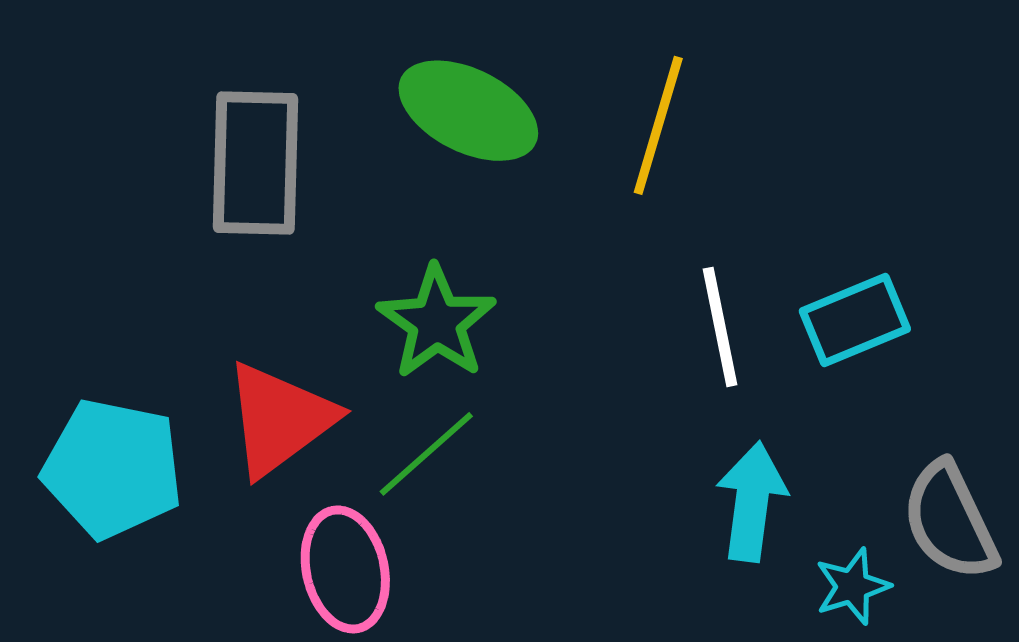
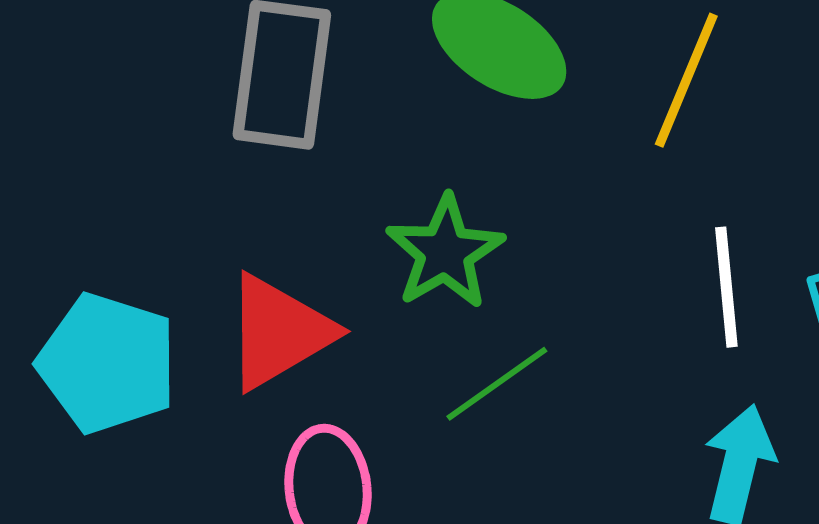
green line: (426, 454) -> (497, 384), moved

